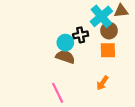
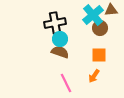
black cross: (81, 35) -> (55, 23), moved, size x1.5
orange square: (108, 50) -> (99, 55), moved
pink line: (58, 93) -> (66, 83), moved

